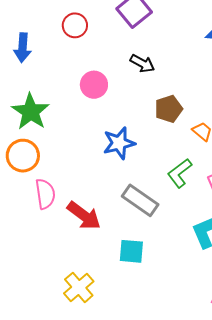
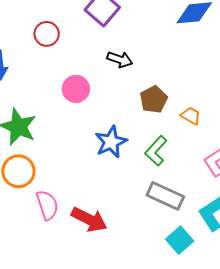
green L-shape: (180, 173) -> (156, 151), moved
gray rectangle: (140, 200) -> (165, 196), moved
cyan square: (131, 251) -> (180, 240), moved, turned -36

